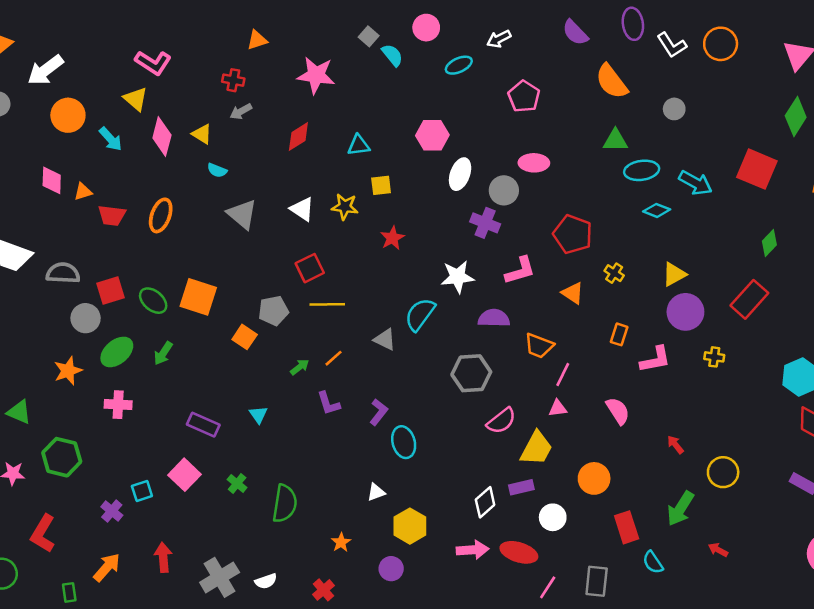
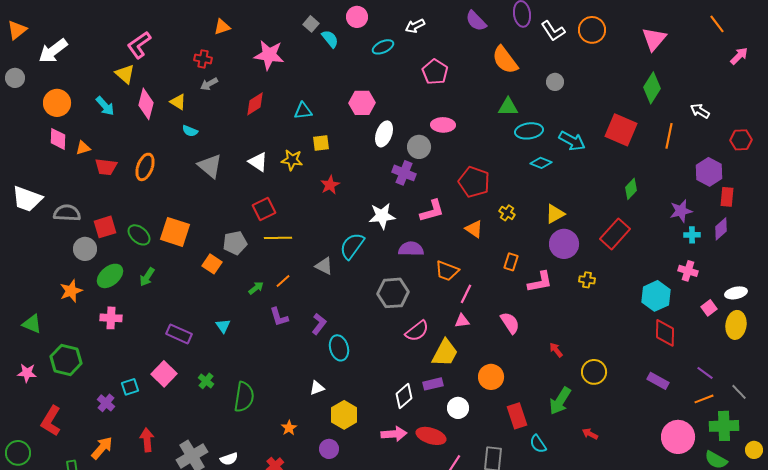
pink L-shape: (153, 63) -> (139, 45), turned 112
orange circle: (68, 115) -> (57, 103), moved

